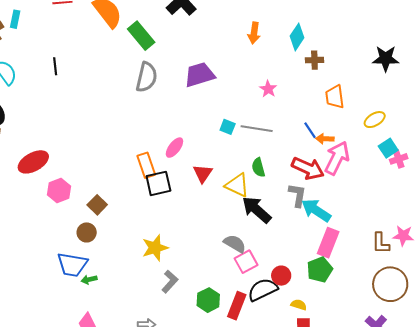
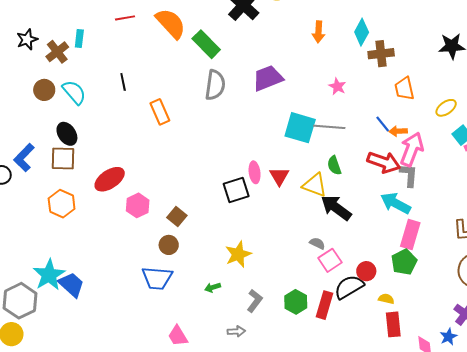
brown cross: (314, 60) -> (381, 54), size x1.4
cyan square: (228, 127) -> (300, 128), size x2.0
pink ellipse: (174, 148) -> (255, 172), moved, turned -40
orange rectangle: (146, 165) -> (160, 112), moved
gray L-shape: (297, 195) -> (409, 175), moved
gray semicircle: (235, 244) -> (317, 243), size x0.7
green arrow: (89, 280) -> (213, 287), moved
gray L-shape: (170, 282) -> (255, 301), moved

